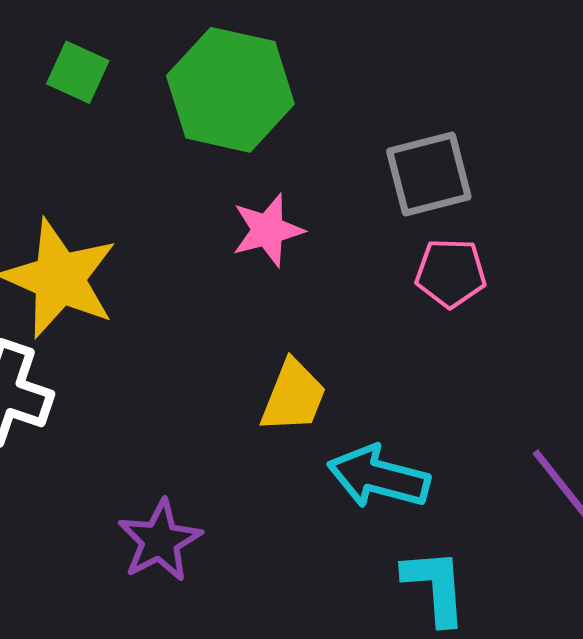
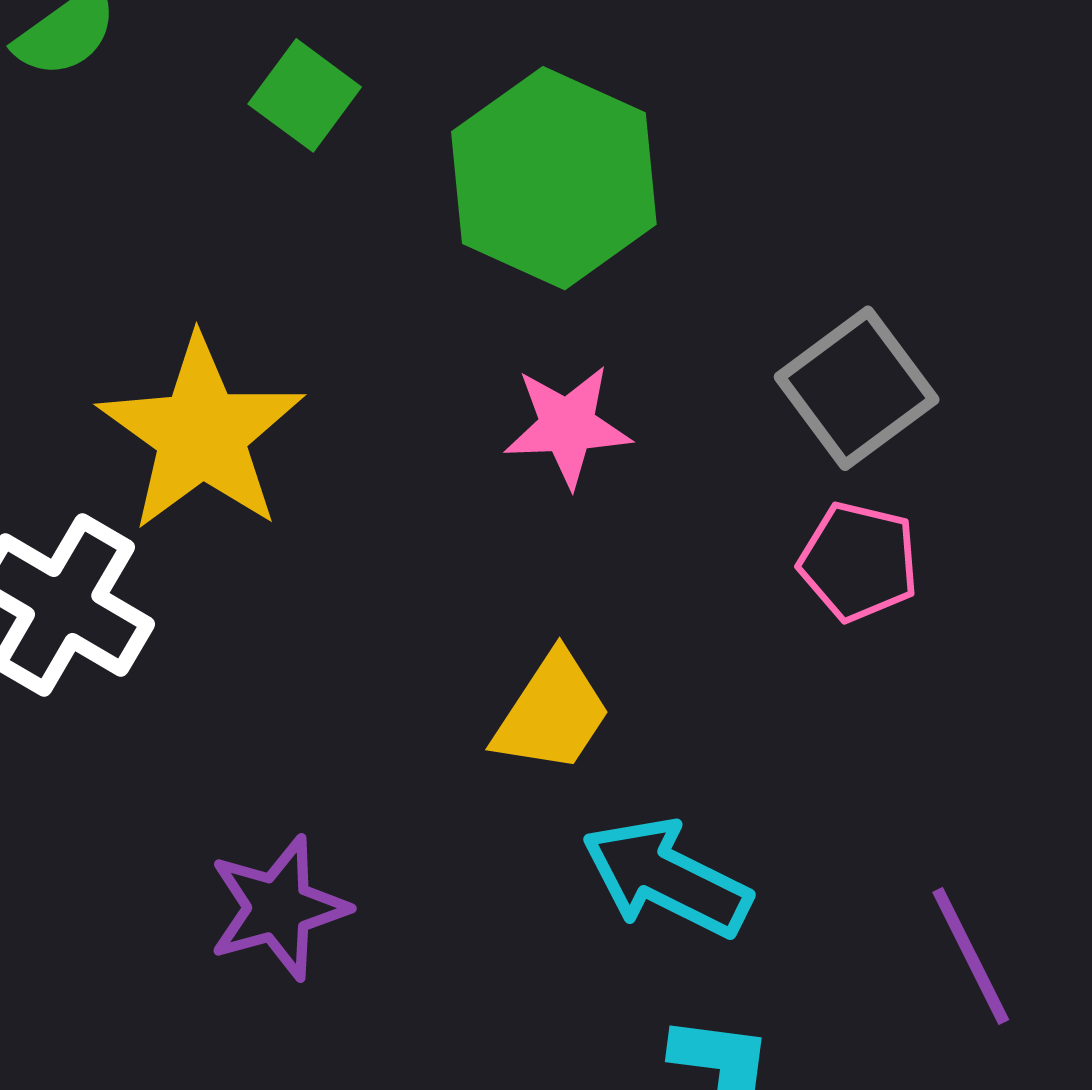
gray square: (429, 174) -> (857, 388), turned -34

